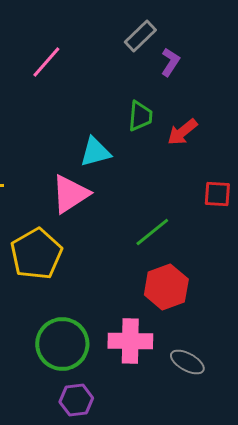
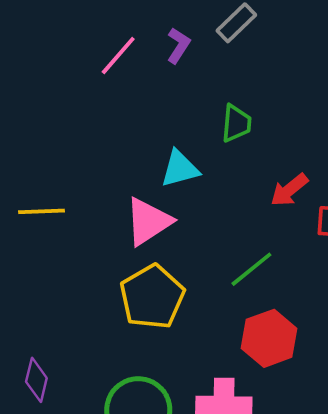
purple L-shape: (170, 62) -> (179, 45), moved
red arrow: (182, 132) -> (289, 190), moved
yellow pentagon: (36, 254) -> (152, 297), moved

